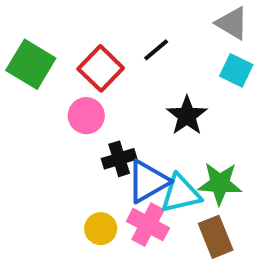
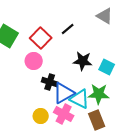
cyan square: (236, 70) -> (107, 67), moved
black star: (187, 116) -> (83, 61), turned -30
black cross: (119, 159) -> (50, 82), turned 35
cyan triangle: (181, 194) -> (80, 99), turned 40

